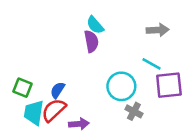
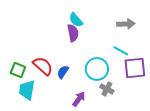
blue semicircle: (58, 90) -> (63, 72), moved
red semicircle: (54, 110) -> (43, 66), moved, turned 85
purple arrow: (79, 124) -> (79, 99), moved, turned -49

